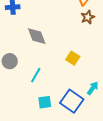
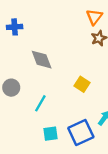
blue square: (72, 101) -> (81, 133), turned 30

